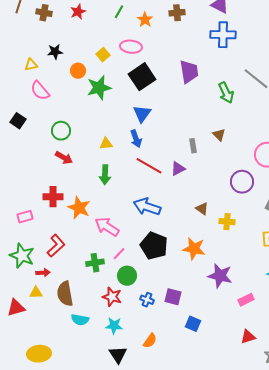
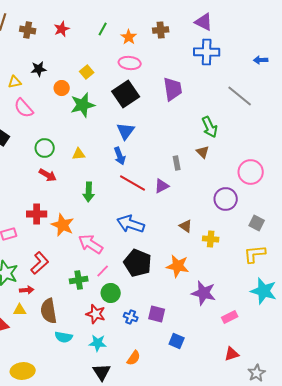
pink ellipse: (131, 47) -> (130, 63), moved
green arrow: (226, 93) -> (210, 127), moved
yellow triangle: (106, 144) -> (79, 154), moved

